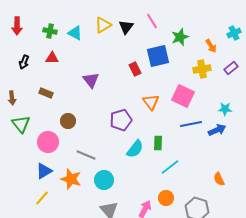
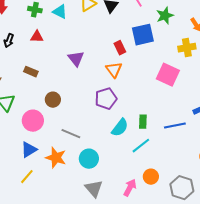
orange triangle: (151, 102) -> (114, 70), moved
blue line: (191, 124) -> (175, 126), moved
cyan line: (170, 167) -> (141, 146), moved

